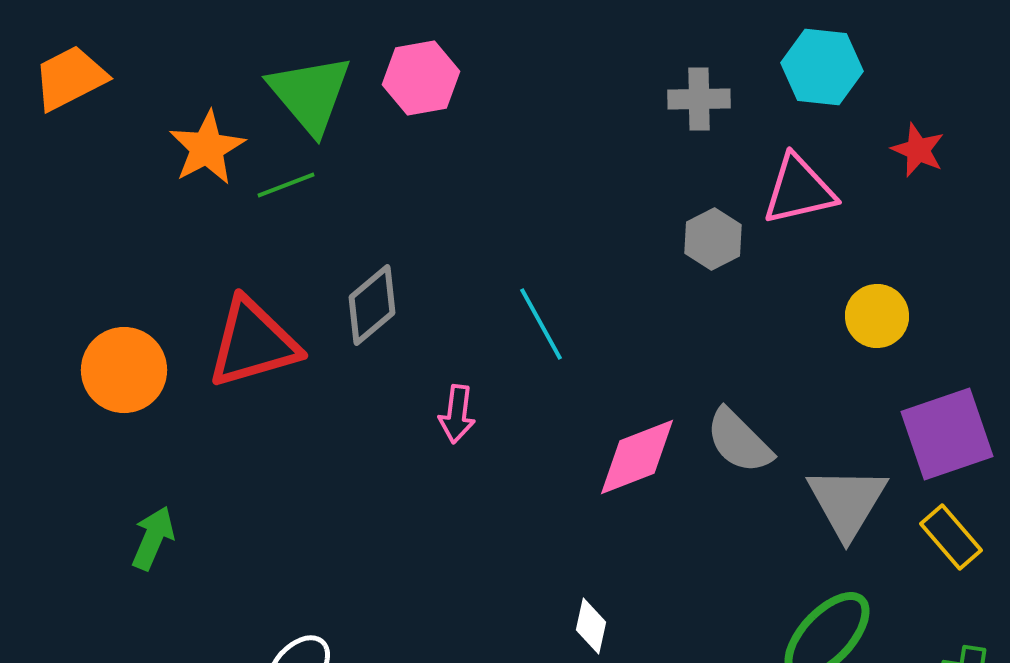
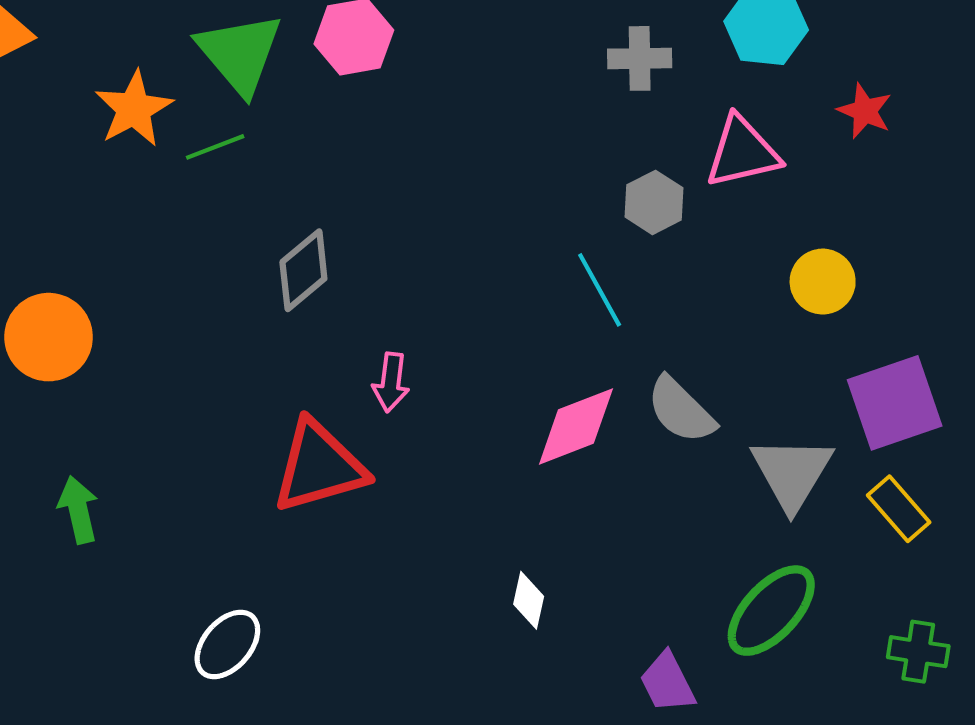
cyan line: (541, 324) -> (600, 290), moved
red triangle: (253, 343) -> (319, 467), moved
green arrow: (153, 538) -> (78, 510), turned -36

